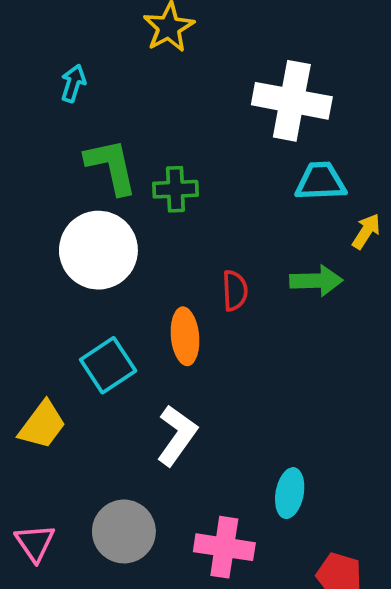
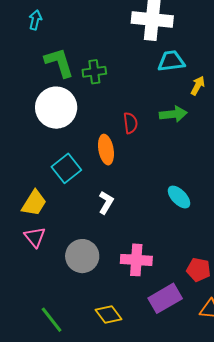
white L-shape: (177, 435) -> (106, 203), size x0.7
cyan ellipse: (290, 493) -> (179, 197), moved, turned -50
pink triangle: (35, 543) -> (35, 237), moved

